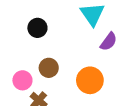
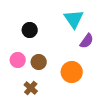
pink circle: (22, 80) -> (18, 60), moved

